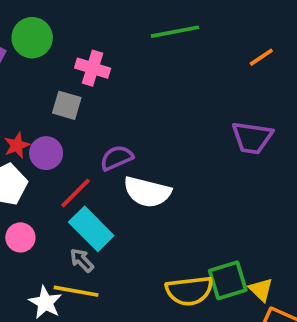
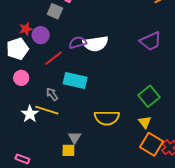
purple trapezoid: (252, 138) -> (151, 41), turned -40
white semicircle: (147, 192) -> (96, 44), moved, turned -30
cyan rectangle: (91, 229) -> (75, 80), moved, turned -40
green square: (228, 280) -> (149, 96), moved, turned -30

